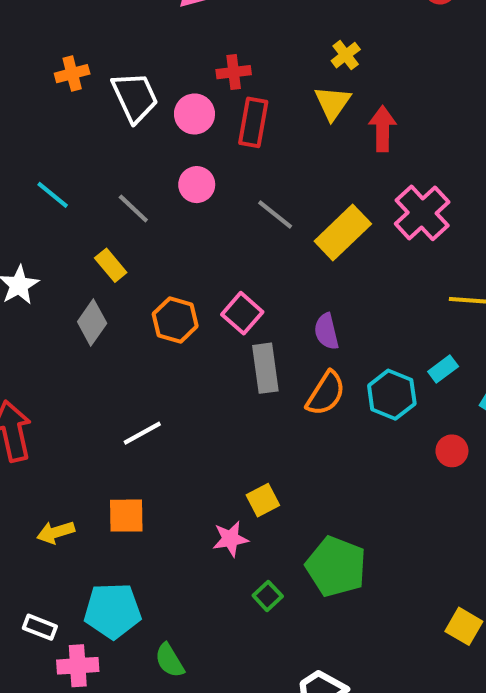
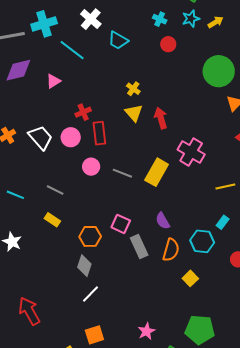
pink circle: (197, 185) -> (91, 167), moved
gray diamond: (92, 323) -> (84, 266), moved
yellow square: (263, 500) -> (190, 278), moved

